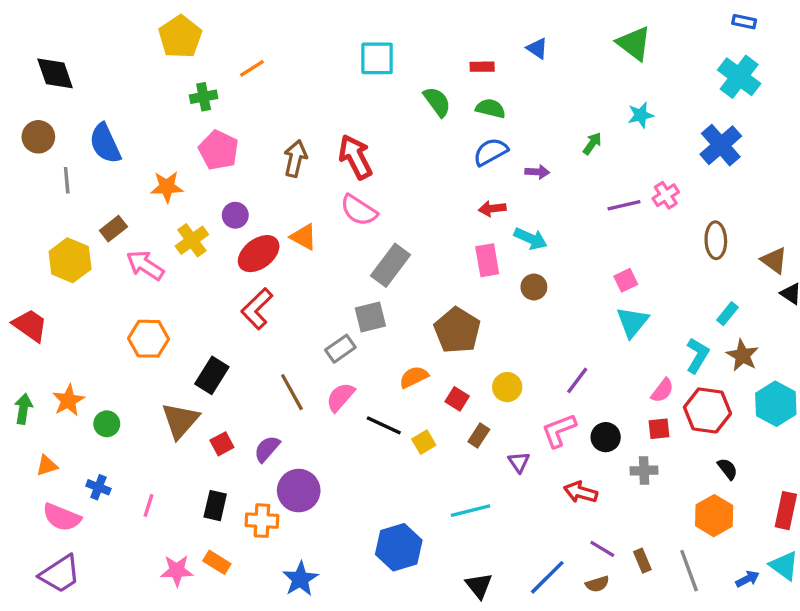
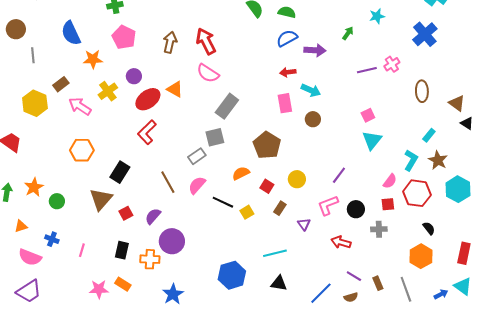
blue semicircle: (105, 143) -> (71, 33), moved
purple arrow: (537, 172) -> (315, 50), size x1.5
black triangle: (479, 586) -> (279, 283), moved, turned -42

